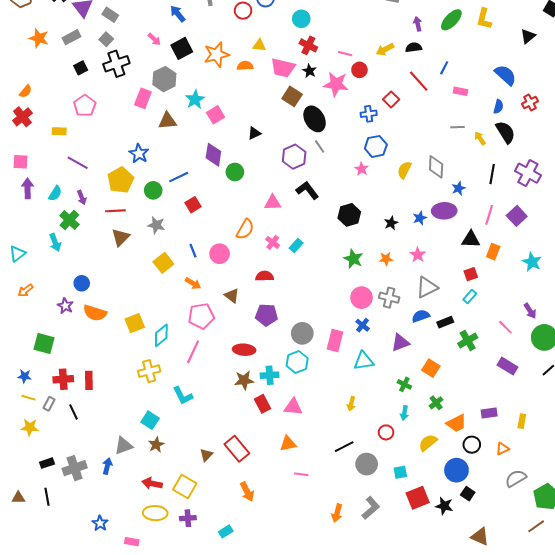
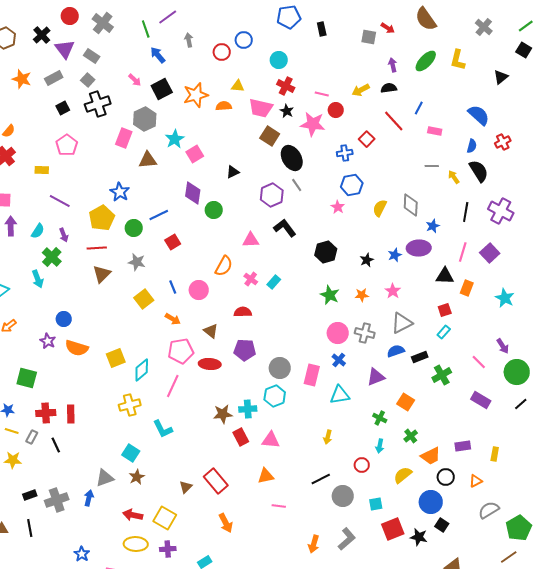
red ellipse: (244, 350) -> (210, 364), moved

